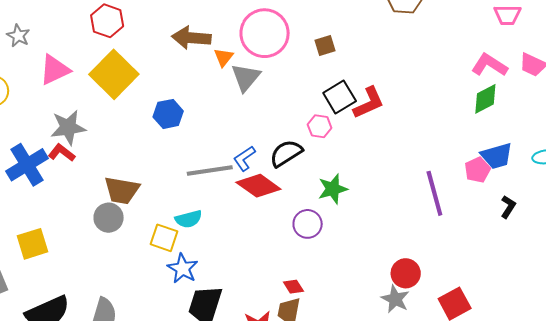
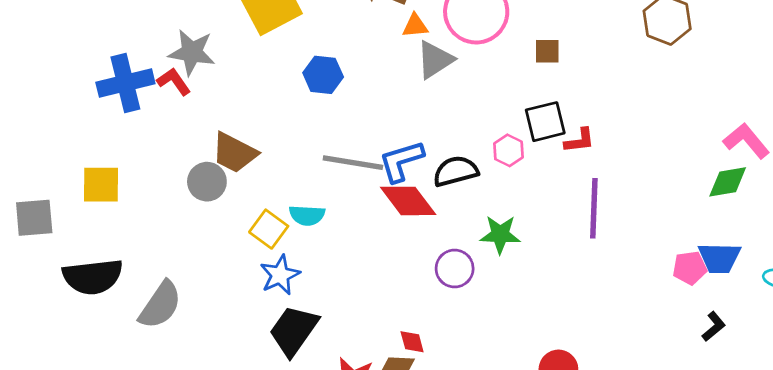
orange triangle: (224, 57) -> (415, 26), turned 30
red L-shape: (369, 103) -> (579, 141), size x0.7
blue L-shape: (244, 158) -> (401, 161), size x1.4
purple line: (434, 193) -> (594, 208), moved

